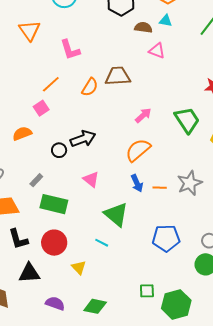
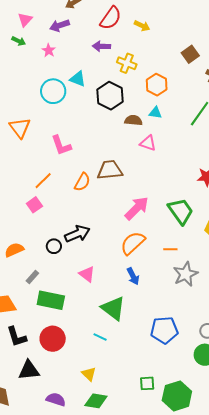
pink arrow: (143, 115) -> (137, 208), size x1.5
orange semicircle: (22, 134) -> (14, 250), moved
orange line: (160, 188) -> (170, 249), moved
yellow triangle: (79, 267) -> (89, 374), moved

